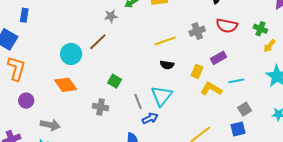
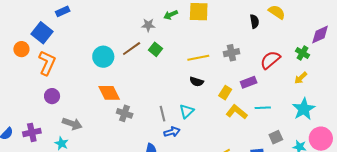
blue rectangle: (24, 15) -> (63, 11), turned 48
red semicircle: (227, 26) -> (270, 60), moved, turned 120
green cross: (260, 29) -> (302, 53), moved
green square: (115, 81) -> (156, 49), moved
orange diamond: (66, 85) -> (109, 93), moved
cyan triangle: (162, 96) -> (187, 111), size x0.7
gray square: (245, 109) -> (276, 137), moved

